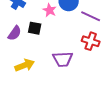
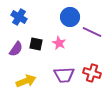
pink star: (50, 10) -> (59, 43), moved
red cross: (91, 41) -> (92, 73), moved

